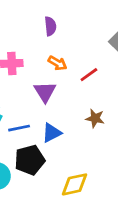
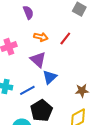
brown star: (95, 118) -> (82, 91), moved
blue triangle: (52, 133) -> (50, 77), moved

